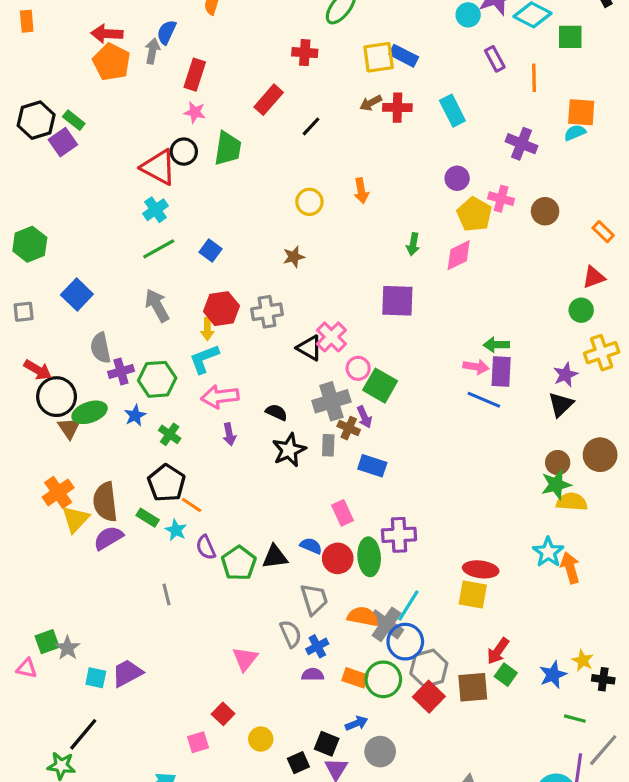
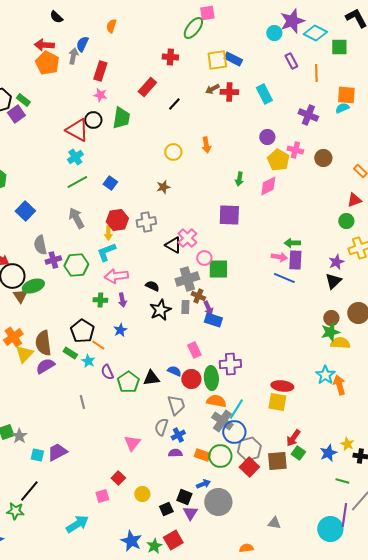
green square: (380, 386) -> (218, 269), turned -30
blue star: (135, 415) -> (120, 330), moved
purple arrow: (364, 417) -> (208, 308), moved
green cross: (170, 434) -> (100, 300), moved, turned -32
orange semicircle: (363, 617) -> (216, 401), moved
gray semicircle: (291, 634) -> (161, 427), turned -138
gray circle: (380, 752) -> (218, 502), size x1.4

